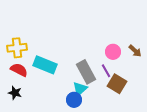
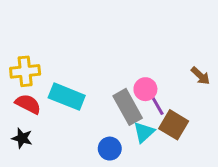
pink circle: (113, 52) -> (145, 89), moved
cyan triangle: (80, 89) -> (144, 132), moved

